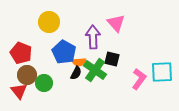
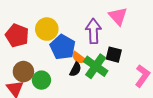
yellow circle: (49, 22) -> (47, 29), moved
red pentagon: (21, 53) -> (17, 35), moved
orange semicircle: (79, 62) -> (79, 58), turned 40

